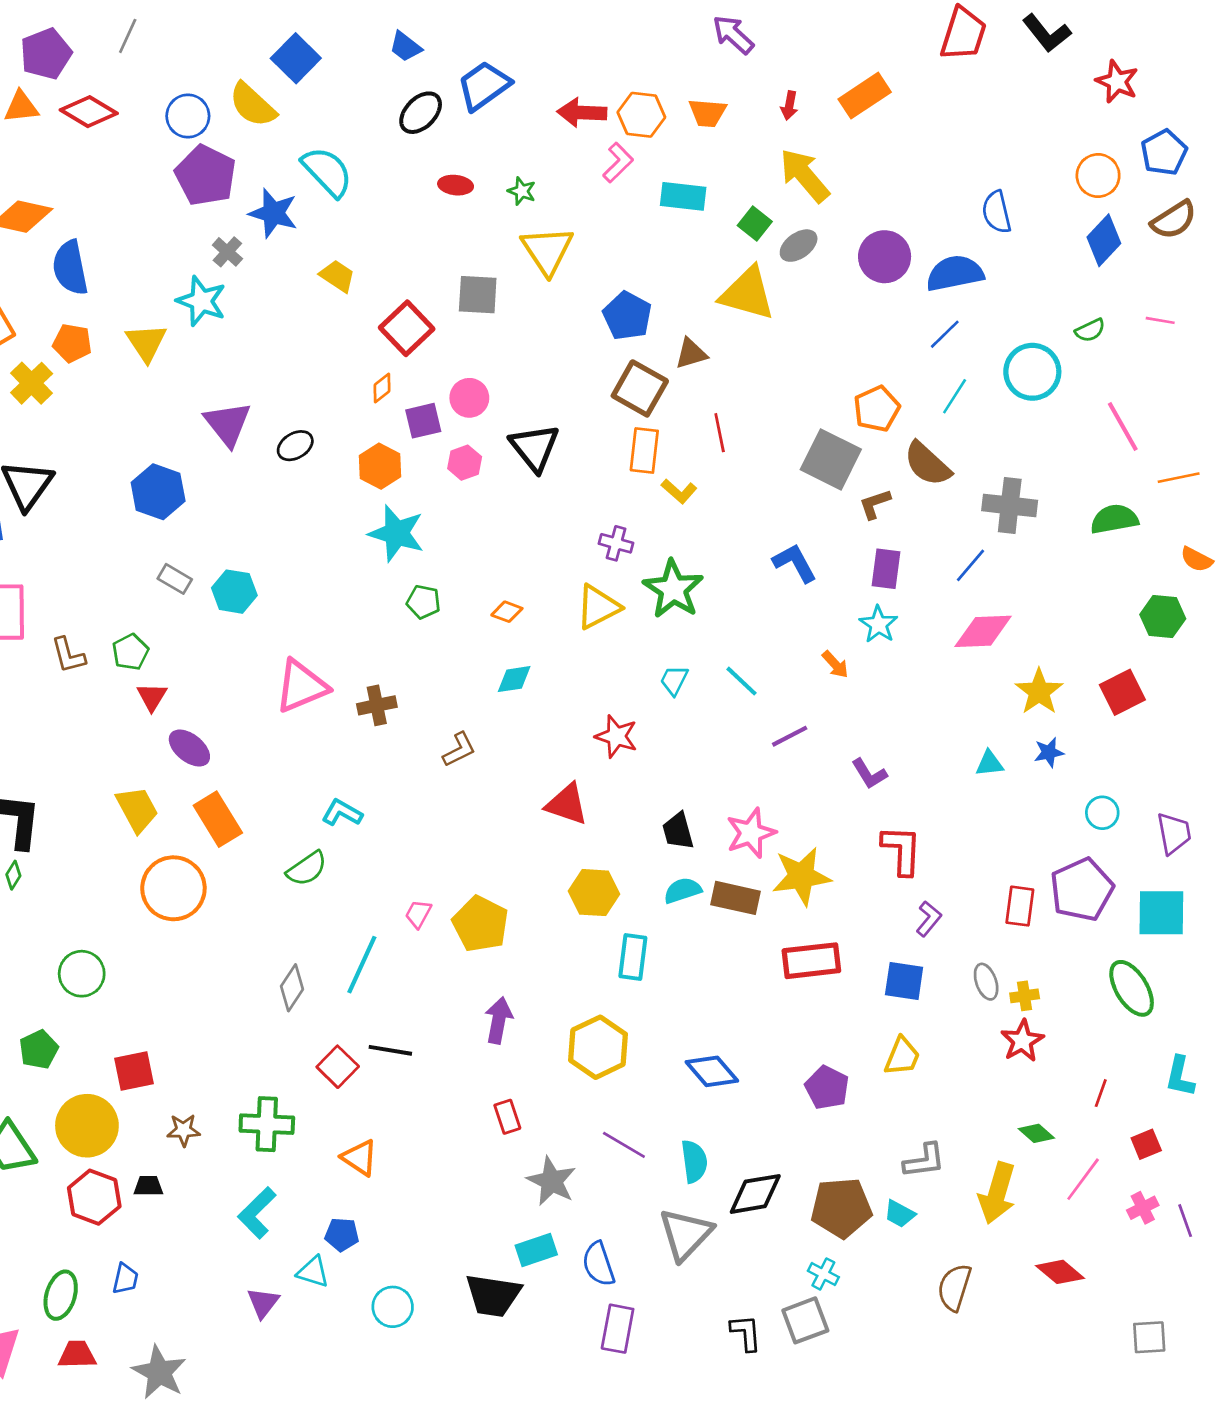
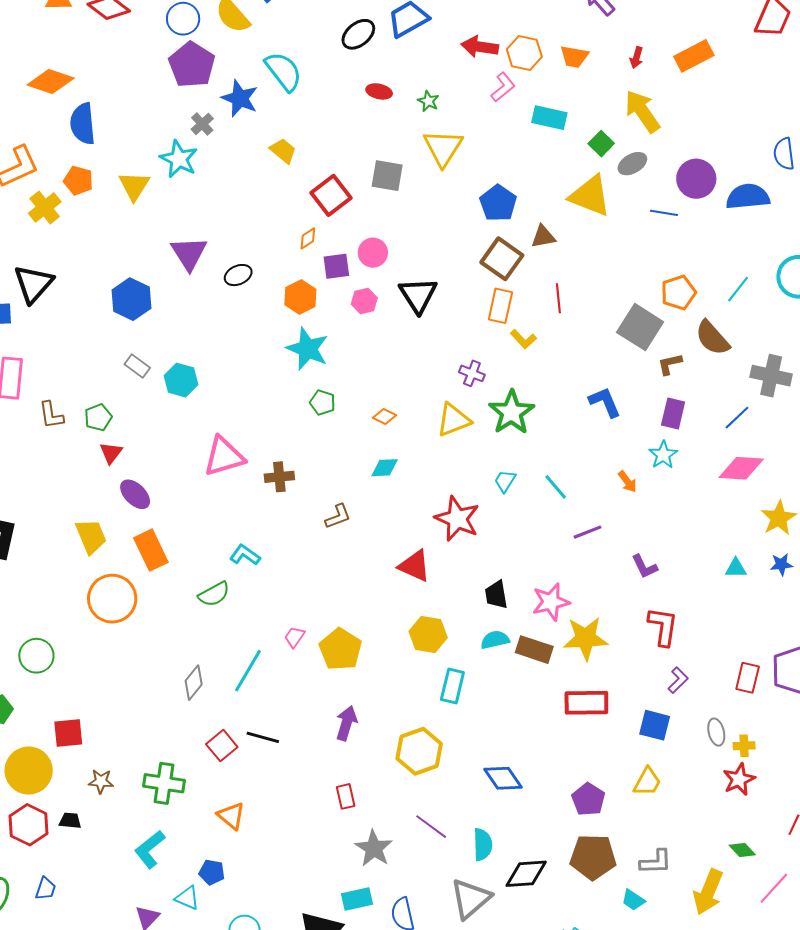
blue line: (945, 334) -> (664, 213), moved, turned 48
red star: (616, 736) -> (457, 519), size x1.4
brown pentagon: (841, 1208) -> (593, 857), moved

